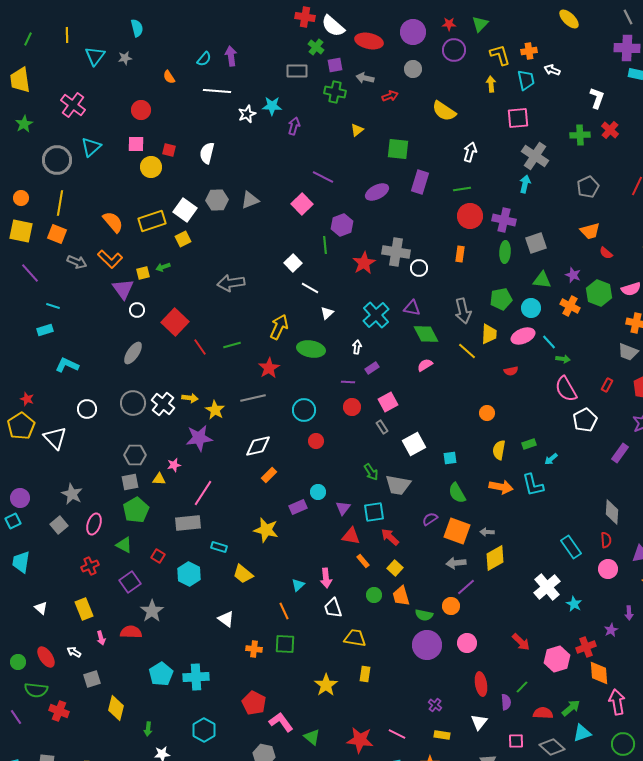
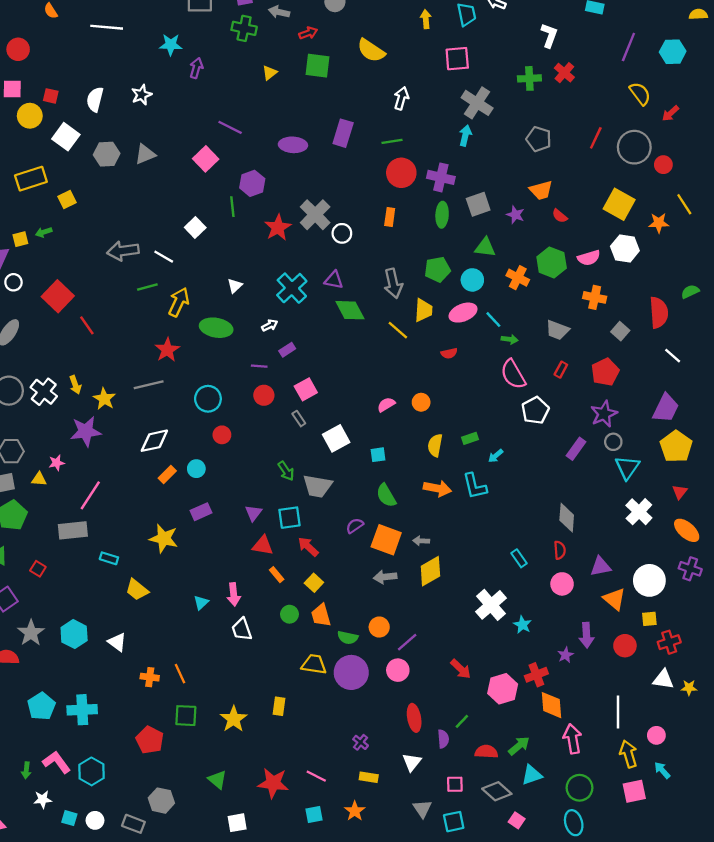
white star: (247, 114) -> (142, 95), moved
green square: (398, 149) -> (317, 66), moved
gray pentagon: (588, 187) -> (539, 139), turned -30
purple ellipse: (377, 192) -> (293, 145), turned 30
white square: (185, 210) -> (66, 137), moved
gray cross: (396, 252) -> (315, 215), turned 36
purple star: (573, 275) -> (515, 215), moved
white line: (310, 288) -> (164, 257), moved
green line: (232, 345) -> (147, 287), moved
white arrow: (357, 347) -> (270, 325), turned 56
gray trapezoid: (628, 352) -> (557, 330), moved
pink semicircle: (425, 365) -> (386, 405), moved
yellow arrow: (190, 398) -> (75, 385), turned 63
cyan circle: (318, 492) -> (196, 469), moved
cyan rectangle: (571, 547) -> (519, 558), size x0.7
cyan hexagon: (189, 574) -> (74, 634), moved
purple line: (466, 587) -> (407, 642), moved
orange line: (284, 611) -> (180, 674), moved
purple arrow: (629, 613) -> (586, 635), size x1.5
yellow trapezoid: (355, 638) -> (314, 664), moved
green square: (285, 644) -> (186, 716), moved
pink L-shape: (281, 722) -> (57, 762), moved

